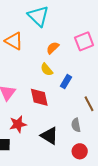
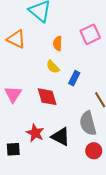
orange semicircle: (53, 48) -> (58, 43), turned -40
red star: (18, 124) -> (35, 133), moved, turned -30
gray semicircle: (76, 125) -> (88, 123), size x1.6

